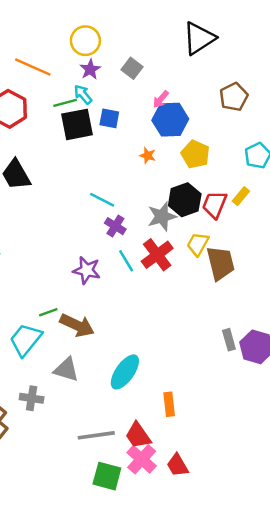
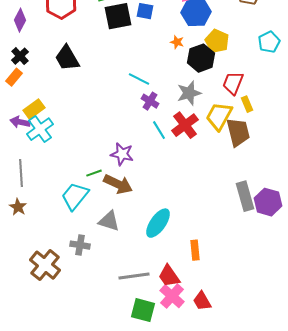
yellow rectangle: (241, 196) -> (247, 104), moved, turned -63
black hexagon: (185, 200) -> (201, 58), moved
yellow trapezoid: (198, 244) -> (219, 116), size x1.4
purple star: (87, 270) -> (122, 154), moved
gray rectangle: (229, 340) -> (245, 196), size x1.6

